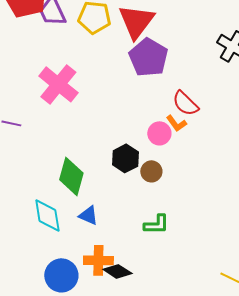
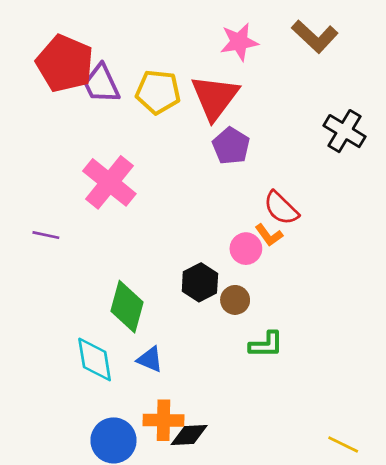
purple pentagon: (148, 57) -> (231, 146), size x0.7
green L-shape: (156, 224) -> (266, 345), moved
black diamond: (117, 271) -> (189, 435), turned -36

